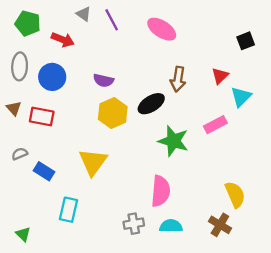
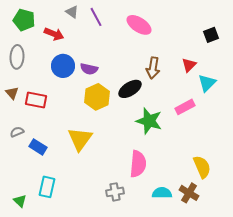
blue circle: (52, 77) -> (63, 66), moved
cyan rectangle: (69, 210) -> (47, 187), moved
cyan semicircle: (171, 226) -> (162, 193), moved

